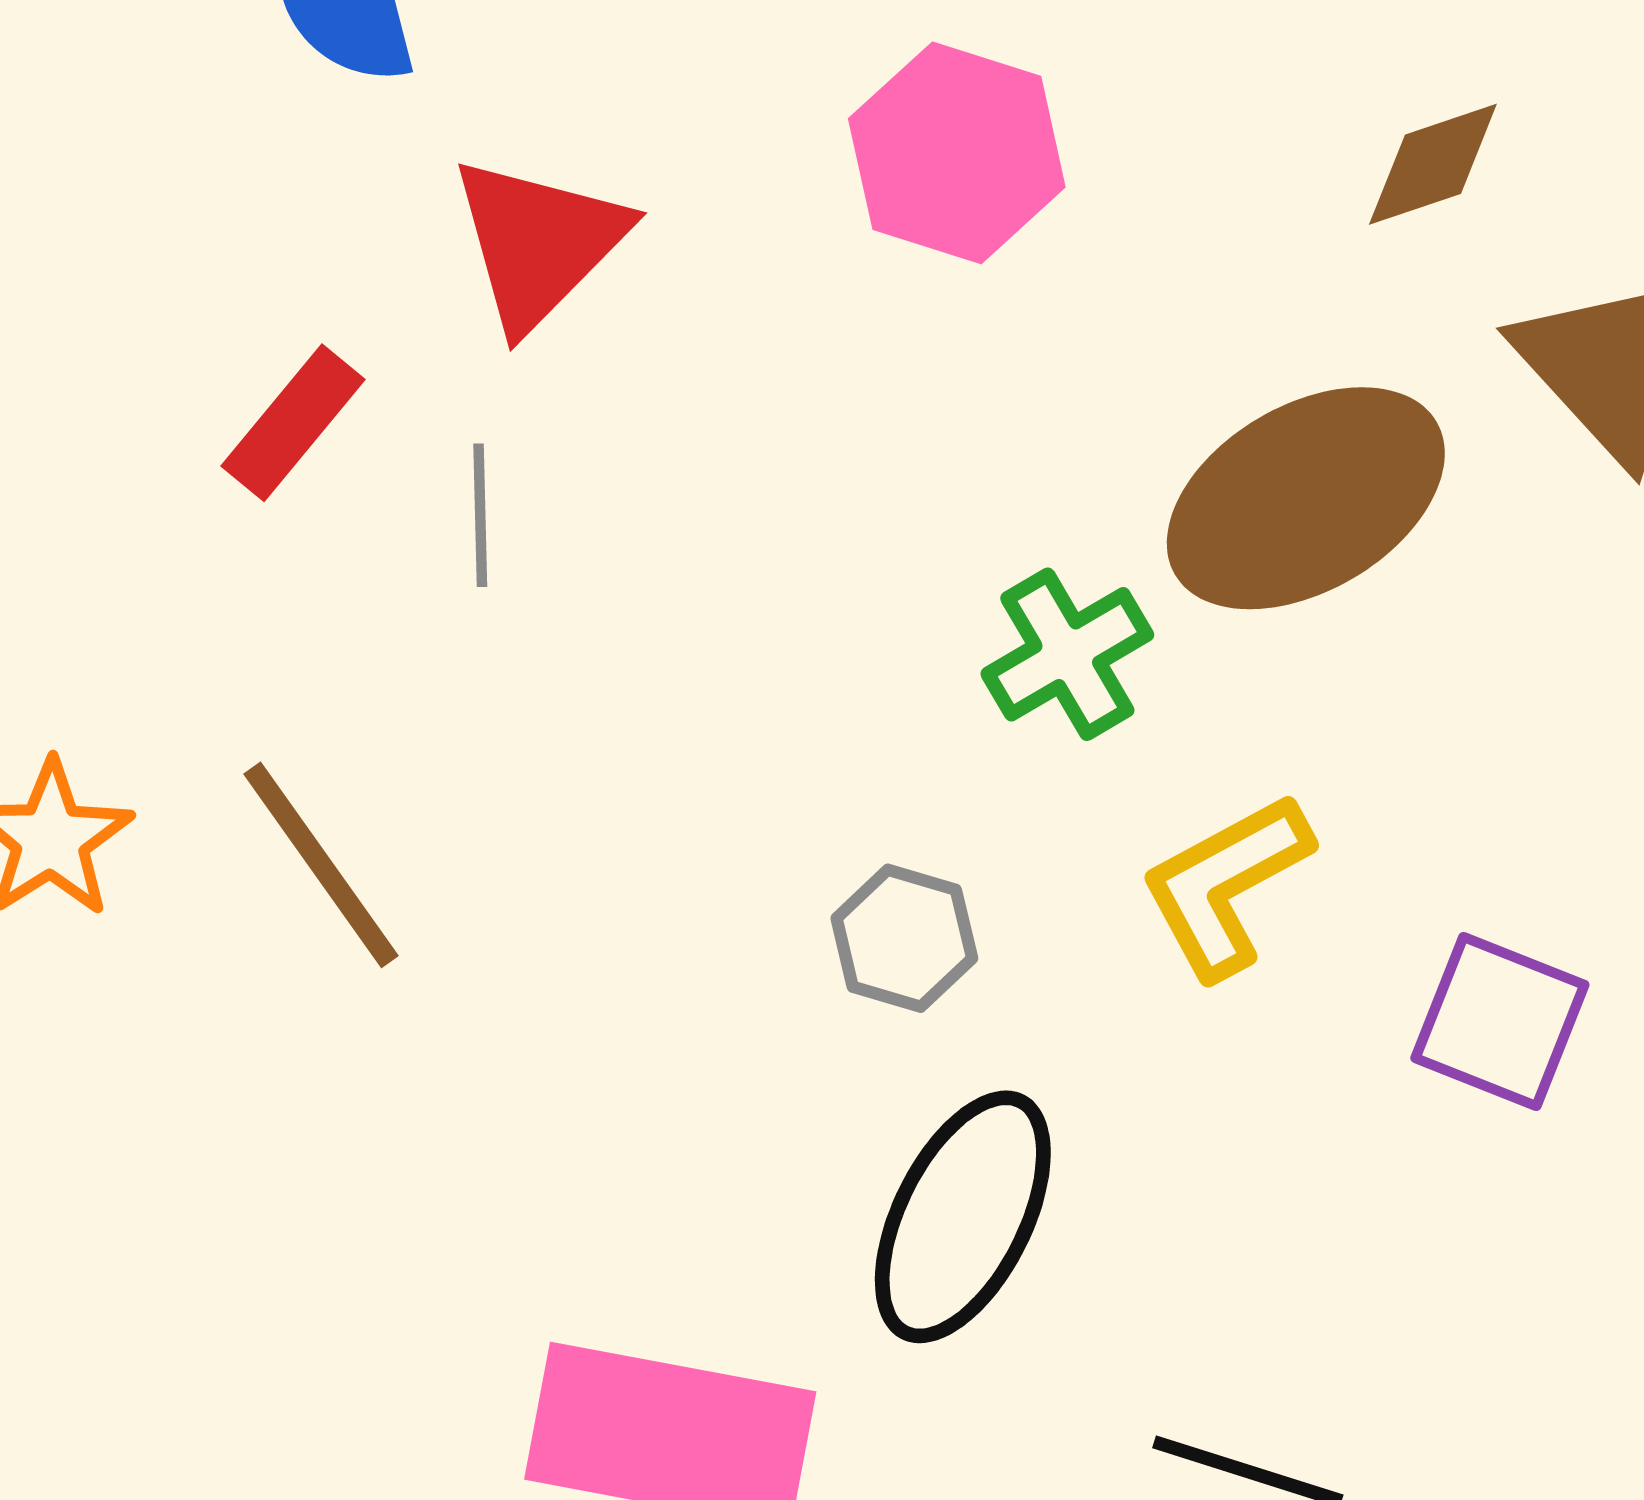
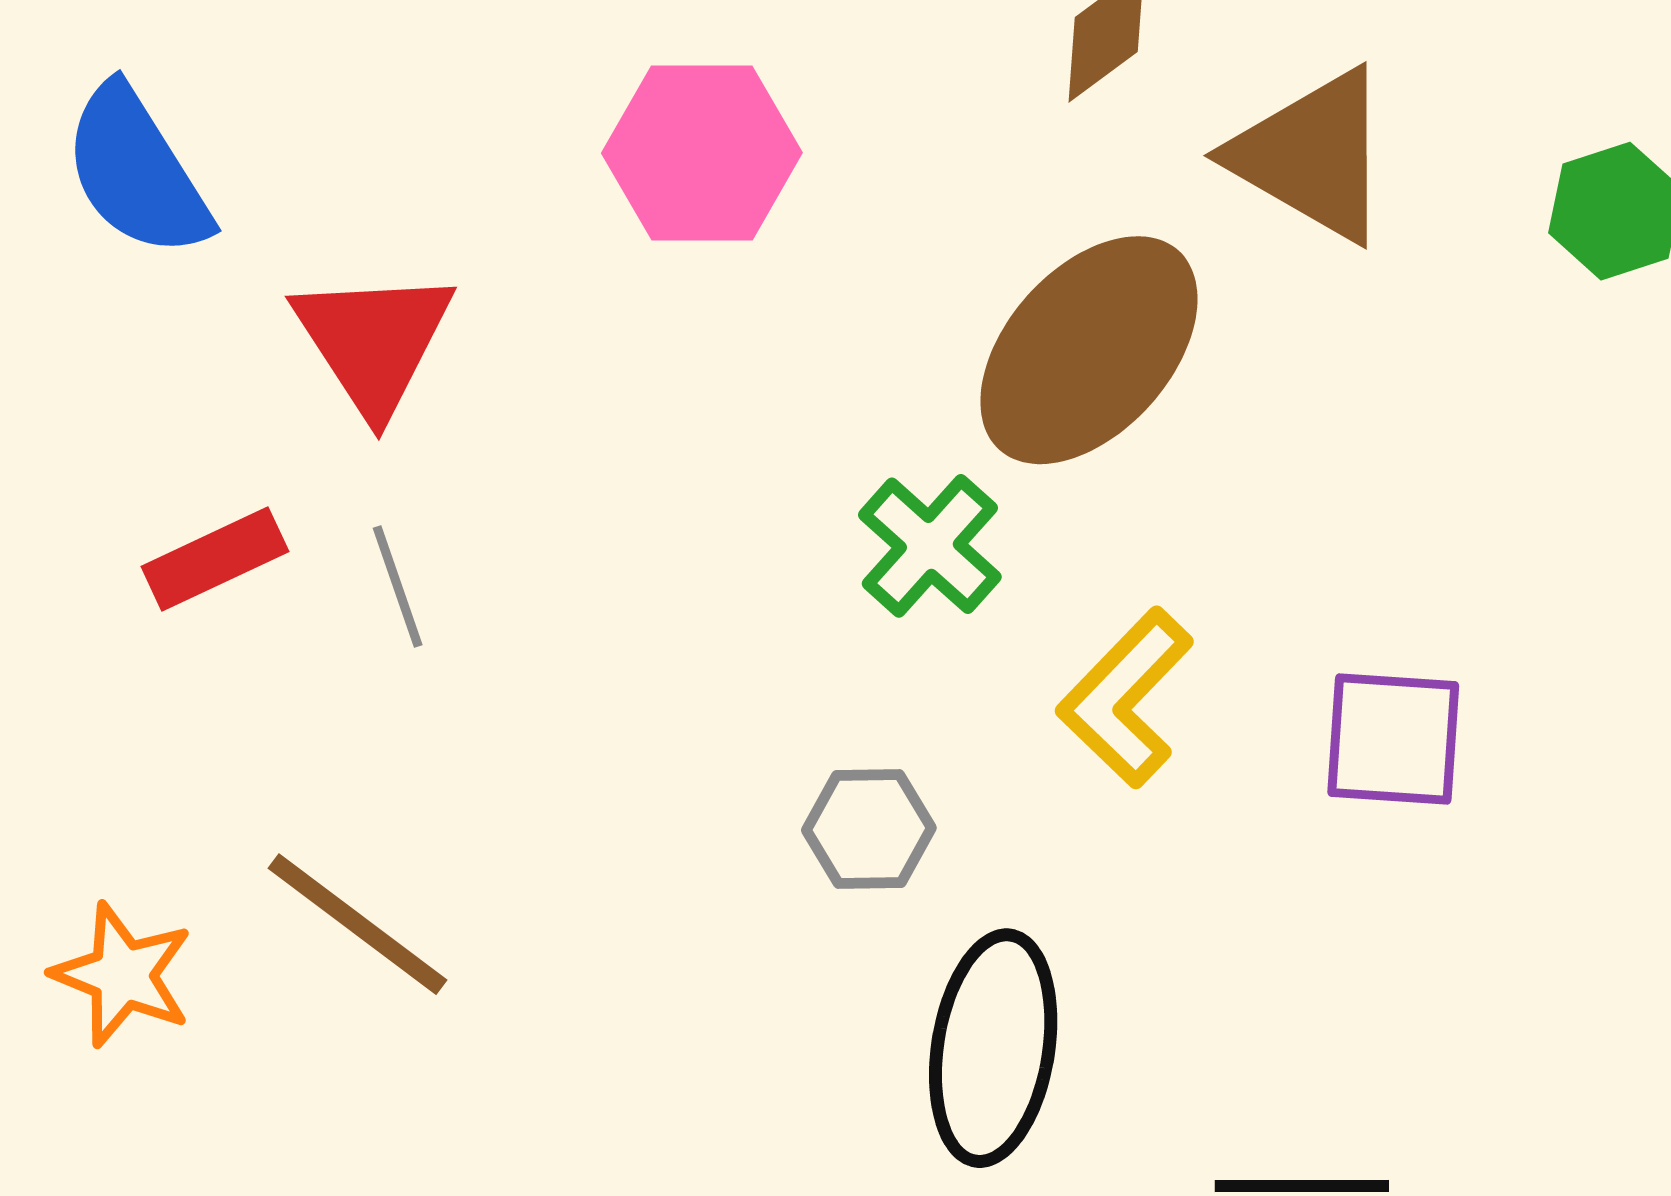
red rectangle: (293, 423) -> (215, 559), turned 43

